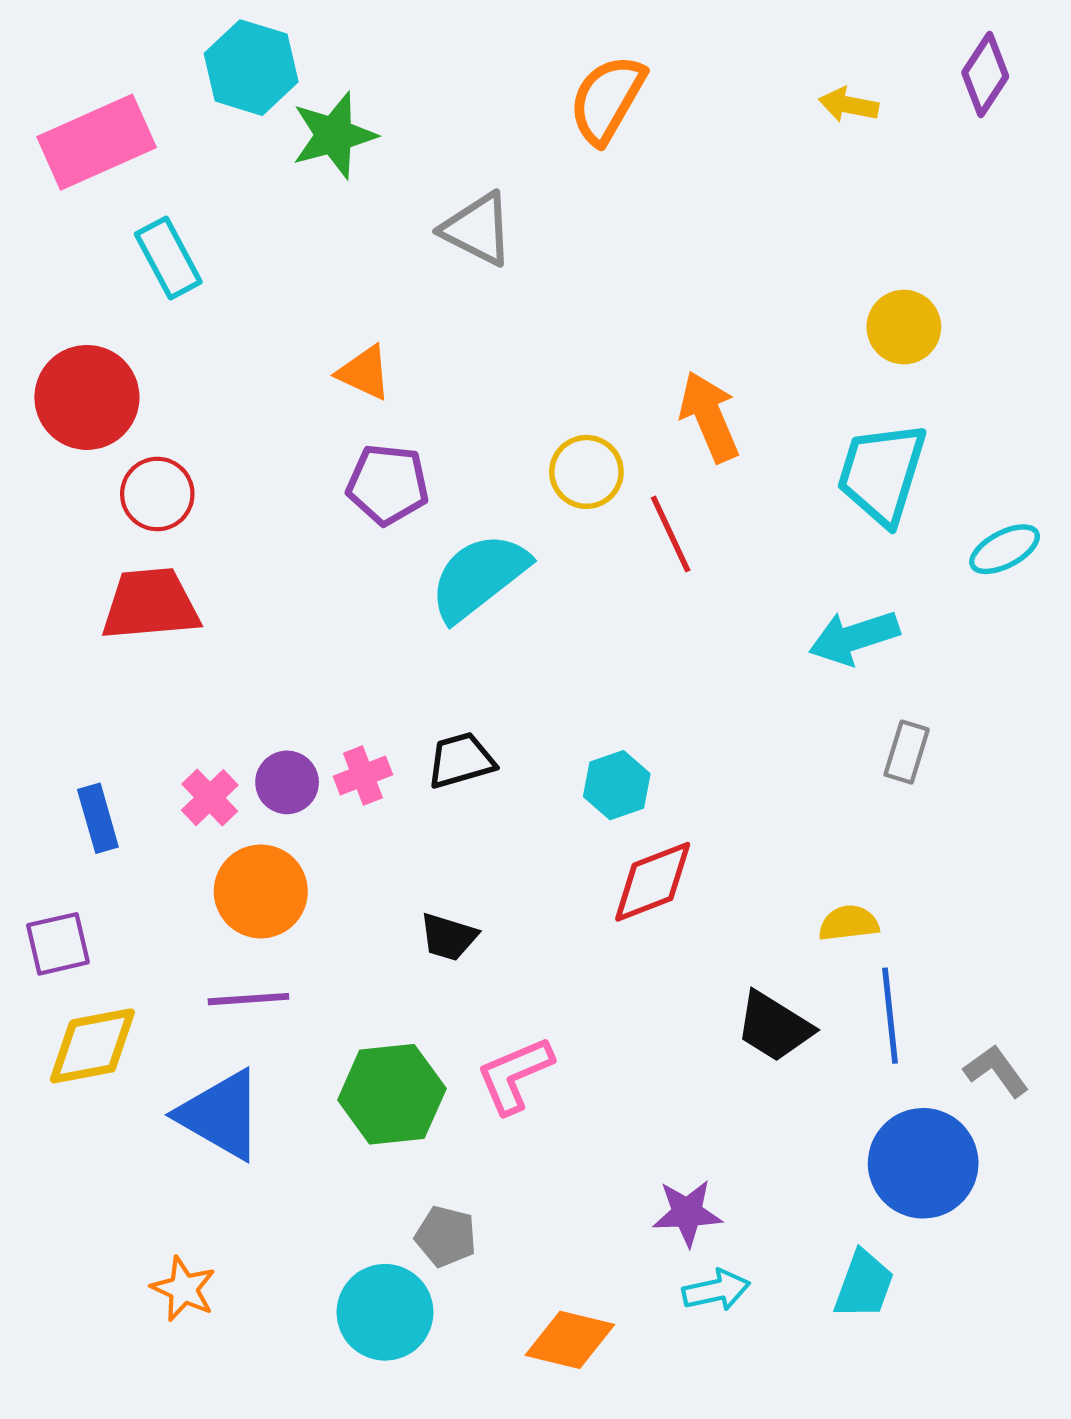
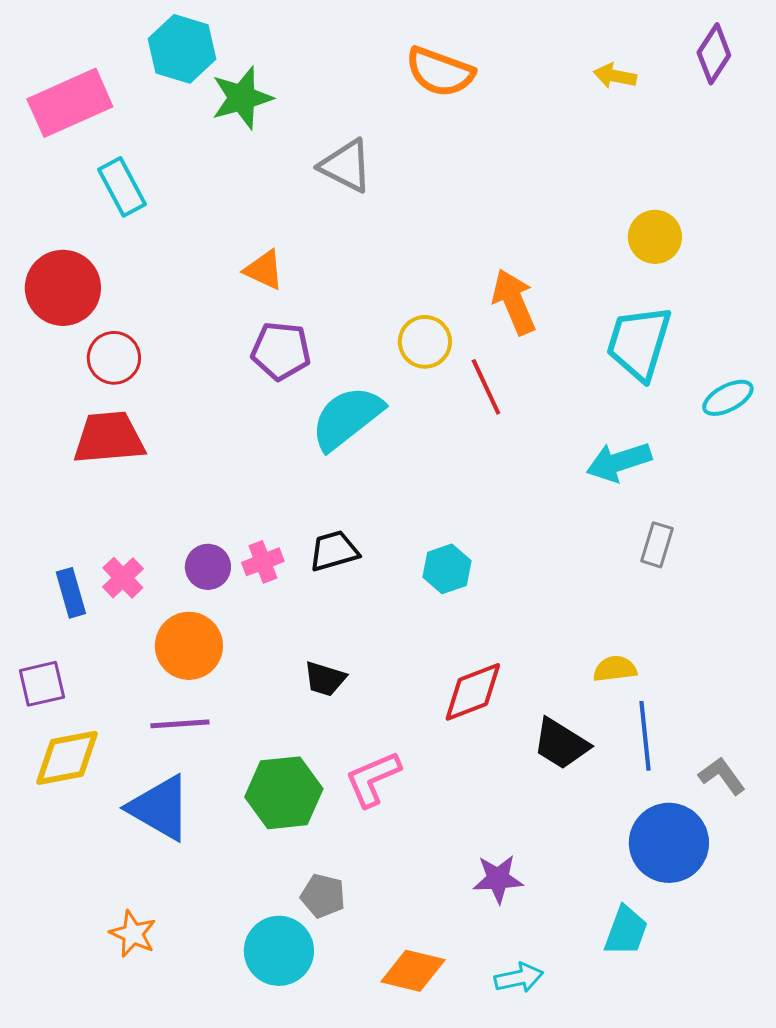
orange semicircle: (607, 99) -> (440, 72), turned -100
pink cross: (210, 798) -> (123, 578), moved
red diamond: (653, 882) -> (473, 692), moved
cyan arrow: (716, 1290) -> (519, 978), moved

